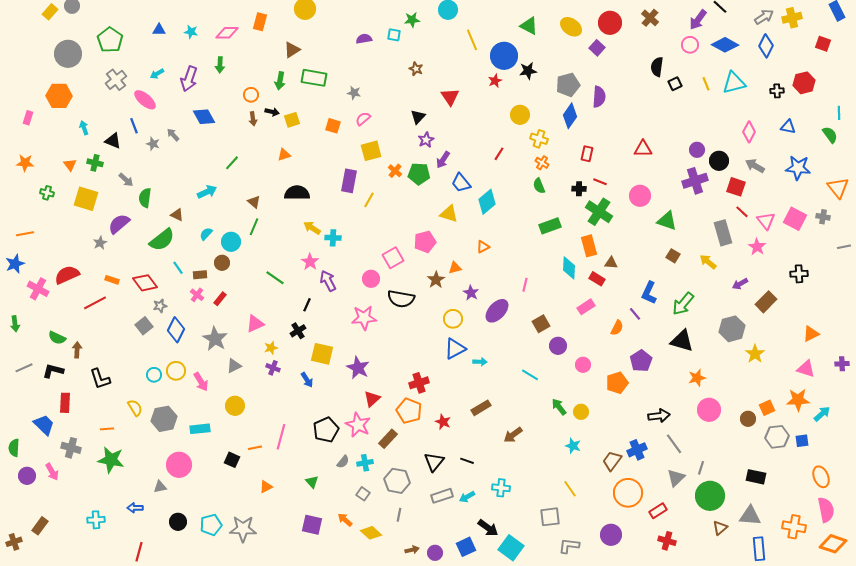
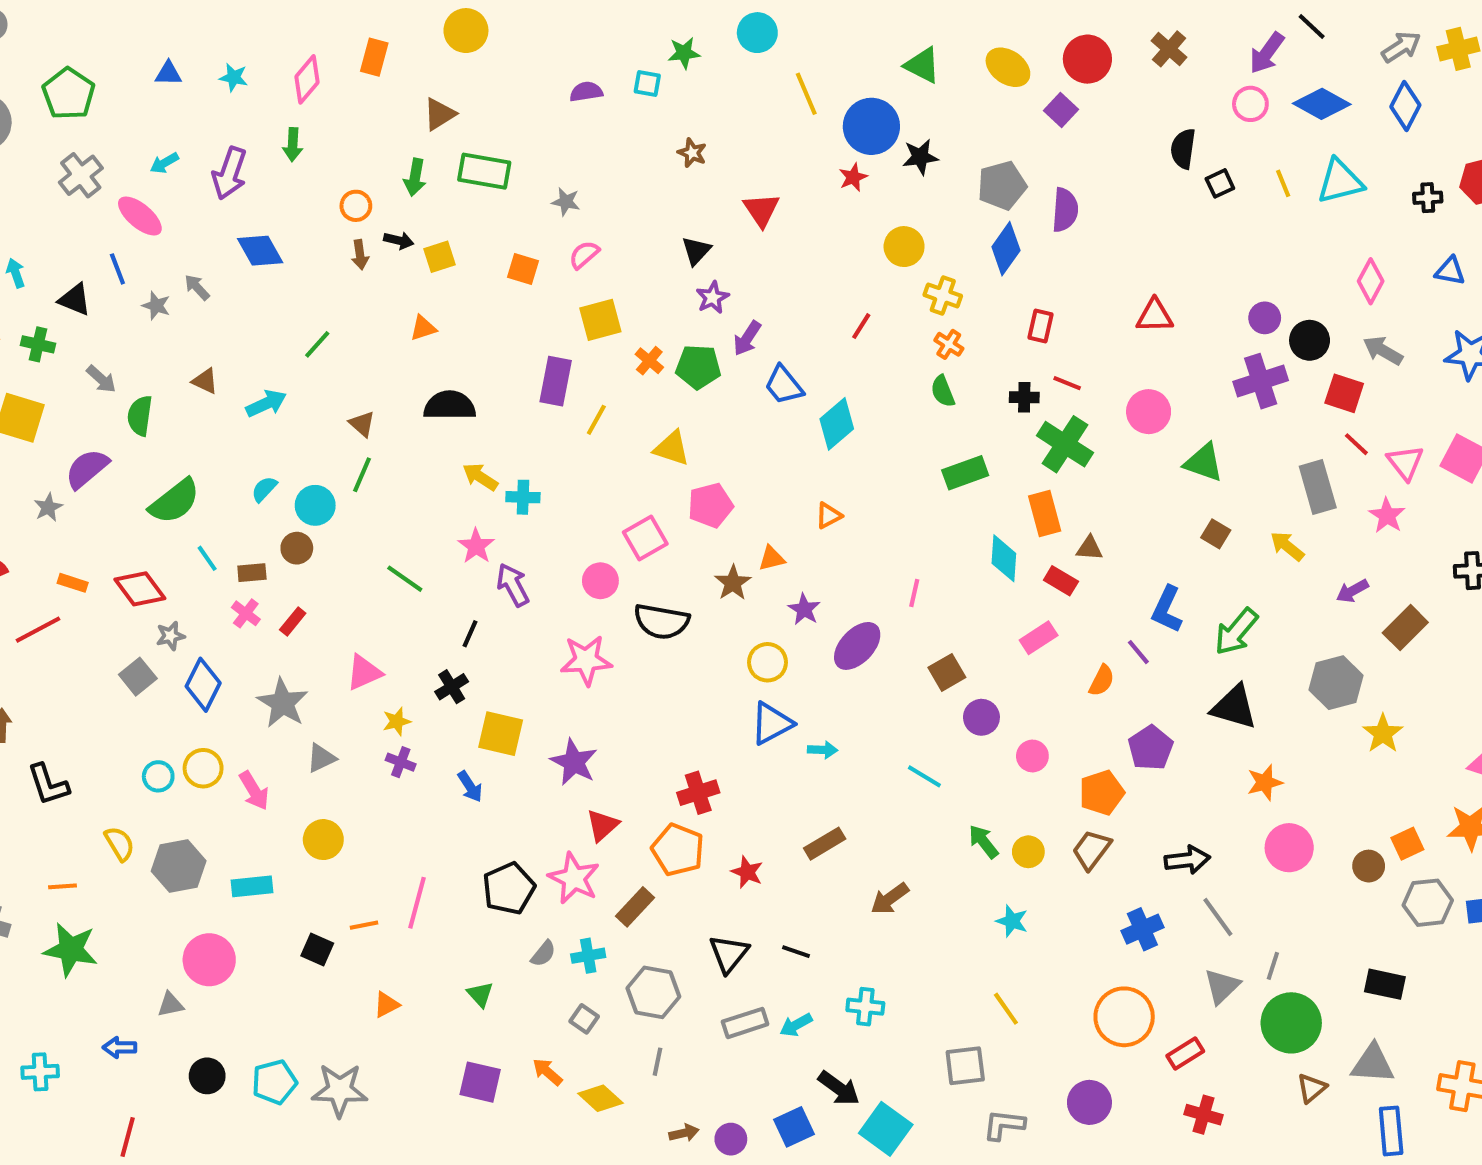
pink diamond: (227, 33) -> (307, 79), turned -50
yellow triangle: (449, 214) -> (672, 448), moved
brown triangle: (177, 215) -> (205, 381), moved
brown trapezoid: (612, 461) -> (1092, 850), moved

